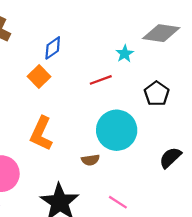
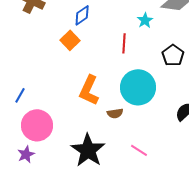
red line: (101, 80) -> (124, 43), turned -66
orange L-shape: (41, 134) -> (89, 90), moved

